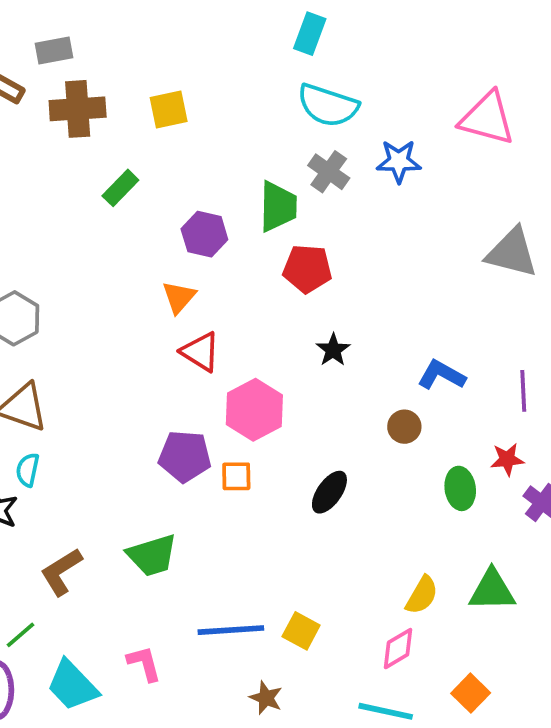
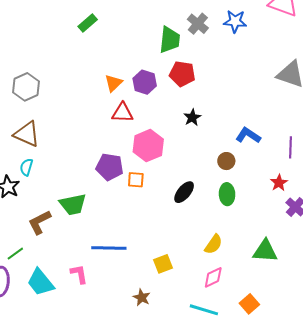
purple hexagon: (204, 234) -> (145, 82), moved
red triangle: (200, 352) -> (122, 113), turned -35
red star: (507, 459) -> (279, 183), turned -30
green ellipse: (460, 488) -> (227, 194), moved
green trapezoid: (152, 555) -> (73, 204), moved
yellow semicircle: (422, 595) -> (213, 244), moved
blue line: (231, 630) -> (109, 248), moved
yellow square: (301, 631) -> (163, 264), turned 36

